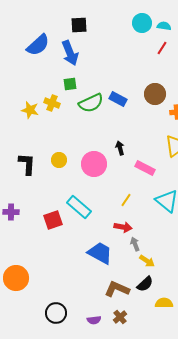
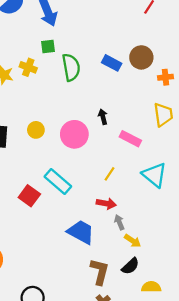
blue rectangle: (118, 99) -> (112, 63), moved
green semicircle: (91, 103) -> (71, 67), turned -75
red square: (53, 220) -> (29, 196), turned -36
brown L-shape: (117, 289) -> (100, 272), turned 80

